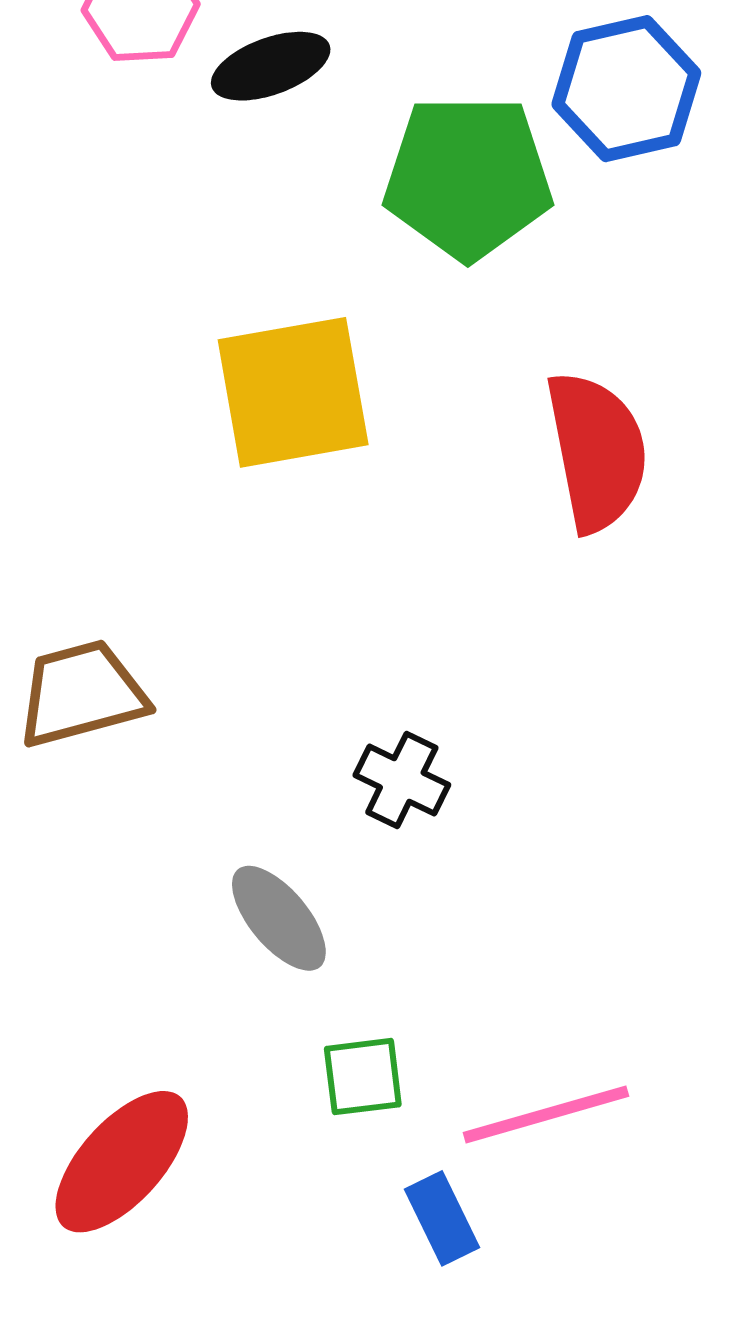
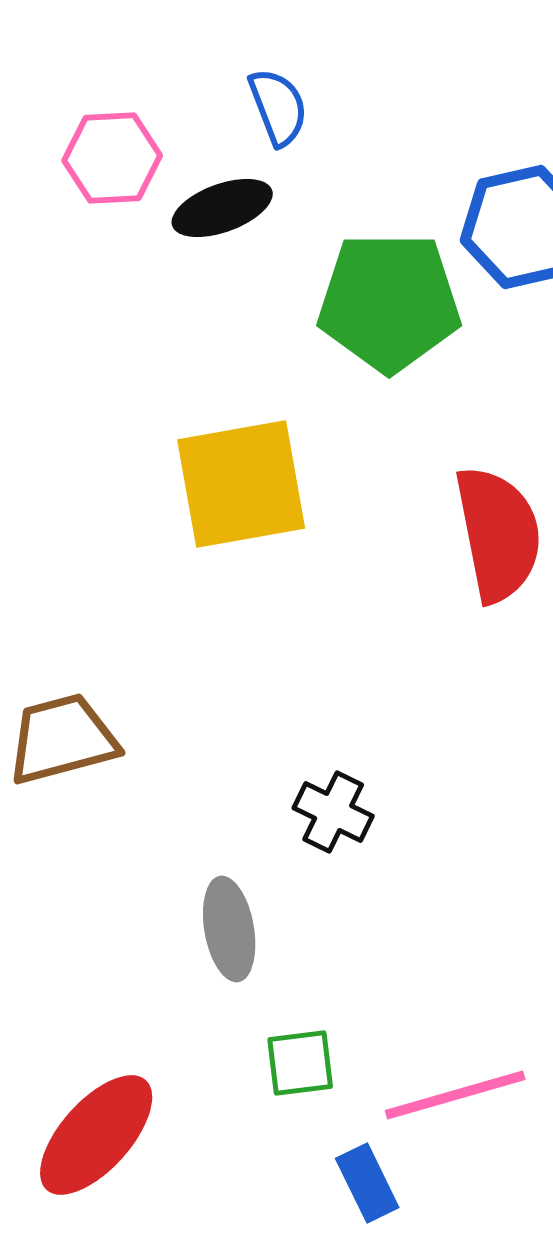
gray ellipse: (279, 918) -> (229, 929), turned 30

